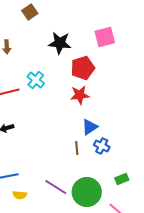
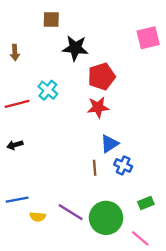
brown square: (30, 12) -> (51, 20), moved, turned 35
pink square: (105, 37) -> (148, 38), moved
yellow semicircle: (20, 195) -> (38, 217), moved

